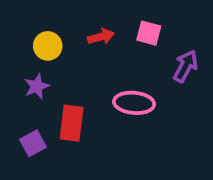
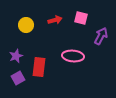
purple star: (37, 86) -> (16, 56), moved

